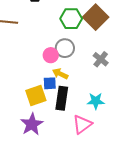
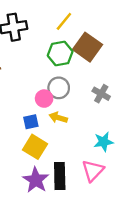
blue square: (50, 83) -> (31, 122), moved
yellow square: (36, 96) -> (35, 147), turned -30
black rectangle: (62, 98) -> (60, 176), moved

